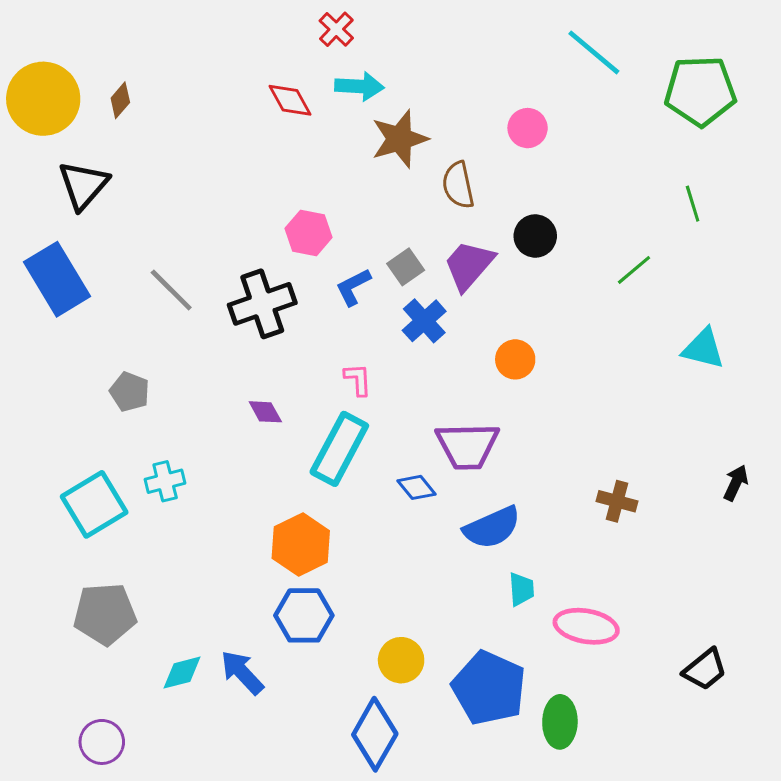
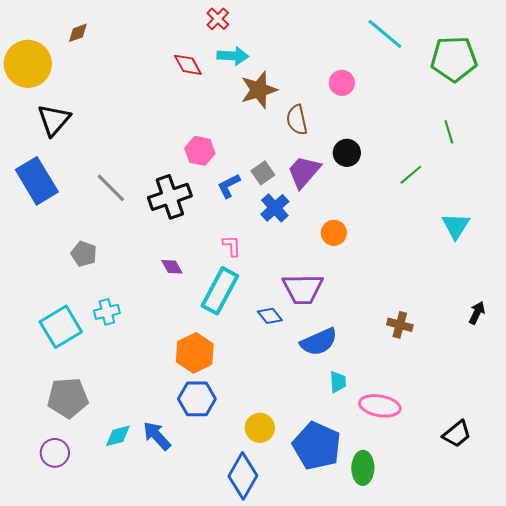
brown diamond: (120, 100) -> (78, 33), moved, turned 30
cyan triangle: (703, 349) -> (456, 226), turned 48
purple circle: (102, 742) -> (55, 453), moved

